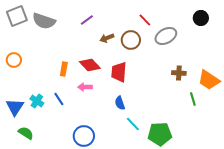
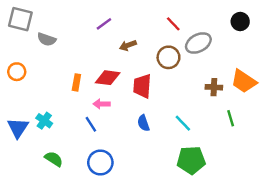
gray square: (17, 16) -> (20, 19), turned 35
gray semicircle: (44, 21) -> (47, 39), moved, size x0.7
brown circle: (131, 40) -> (168, 57), moved
red diamond: (90, 65) -> (108, 78), turned -40
orange trapezoid: (209, 80) -> (244, 81), moved
blue line: (59, 99) -> (91, 124), moved
cyan line: (133, 124) -> (183, 123), moved
green semicircle: (26, 133) -> (54, 159), moved

